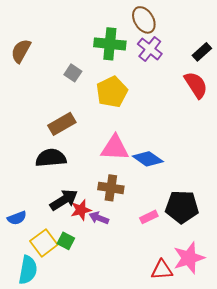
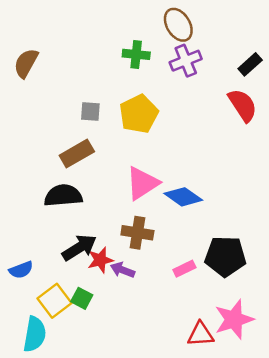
green cross: (110, 44) -> (136, 54), size x0.7
purple cross: (150, 49) -> (186, 61), turned 30
gray square: (73, 73) -> (90, 111), moved, turned -30
pink triangle: (115, 148) -> (142, 183), turned -36

